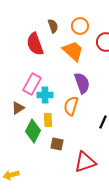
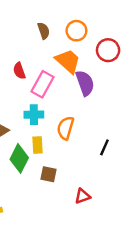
red semicircle: (35, 44) -> (19, 71), moved, size x0.6
purple semicircle: (82, 83) -> (85, 83), moved
pink rectangle: (32, 84) -> (42, 84), moved
red triangle: (85, 162) -> (83, 196), size x0.6

